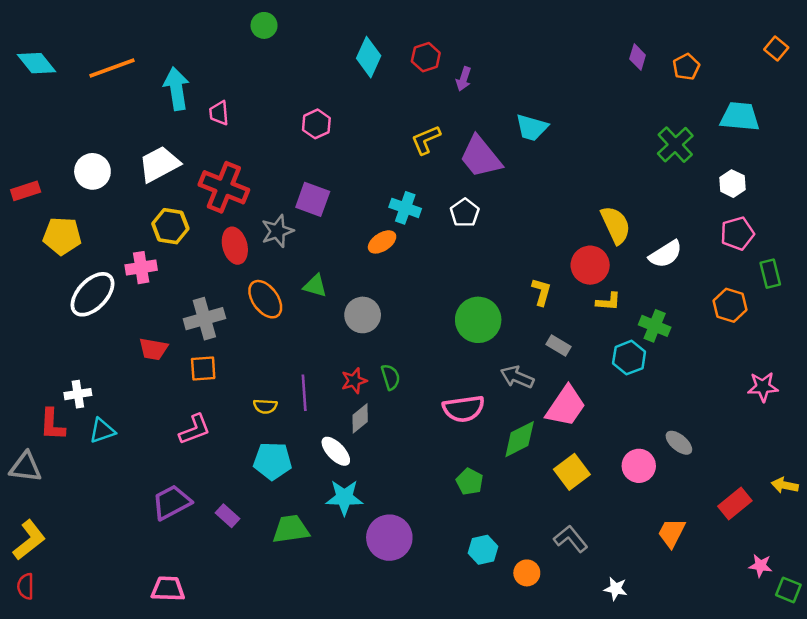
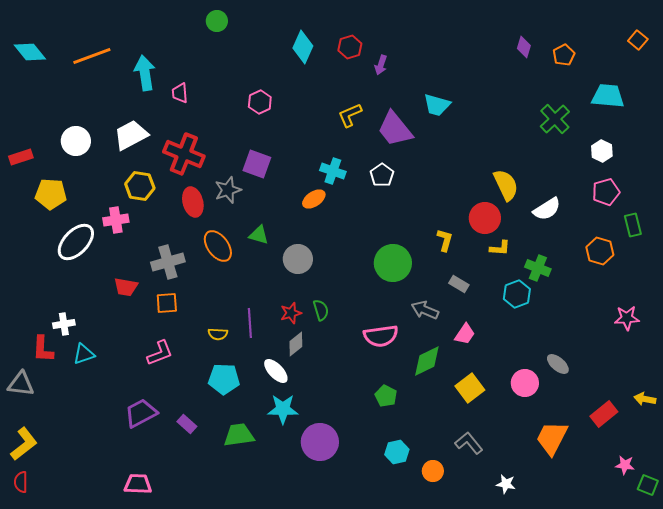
pink trapezoid: (566, 406) -> (465, 334), size x0.6
orange trapezoid: (672, 533) -> (552, 438), size x1.4

